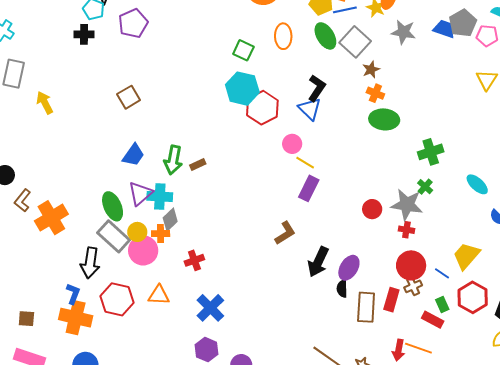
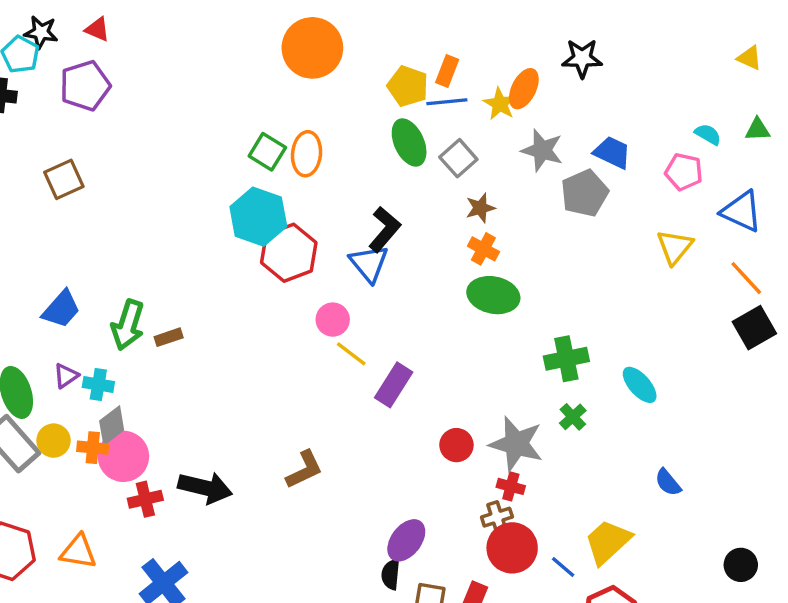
gray pentagon: (463, 23) -> (585, 193), moved
orange ellipse: (283, 36) -> (307, 154), moved
gray square: (355, 42) -> (458, 158), size x0.7
brown square: (129, 97) -> (64, 179), moved
cyan ellipse: (477, 184) -> (640, 385), moved
green cross: (425, 187) -> (573, 417), moved
purple rectangle: (309, 188) -> (394, 385), moved
purple triangle: (140, 193) -> (66, 376), size x0.6
cyan cross: (160, 196) -> (98, 385), size x0.7
pink circle: (143, 250) -> (123, 456), moved
black arrow: (318, 262) -> (205, 488), moved, turned -108
brown cross: (413, 286) -> (497, 517), moved

